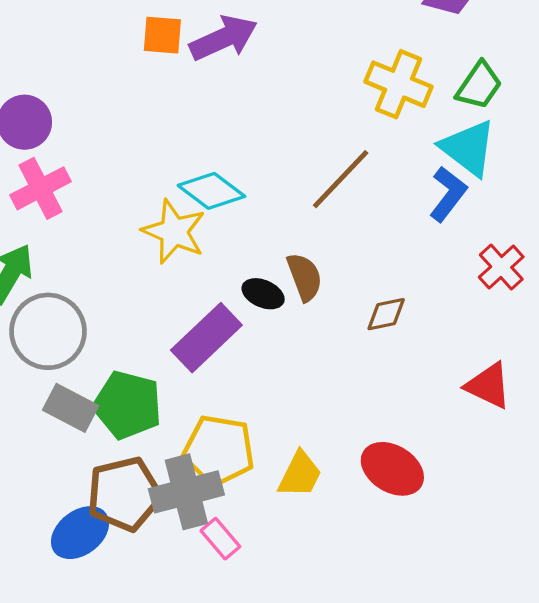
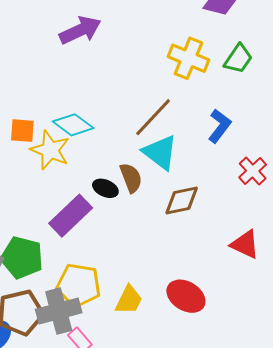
orange square: (162, 35) -> (22, 131), moved
cyan triangle: (468, 148) -> (160, 152), moved
brown diamond: (386, 314) -> (182, 200), size x1.4

